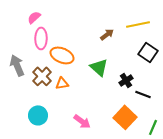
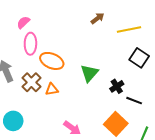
brown arrow: (107, 34) -> (97, 18), moved
green triangle: (99, 67) -> (89, 73), turned 30
cyan circle: (38, 115) -> (13, 121), moved

